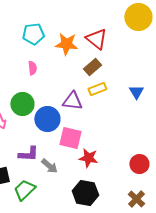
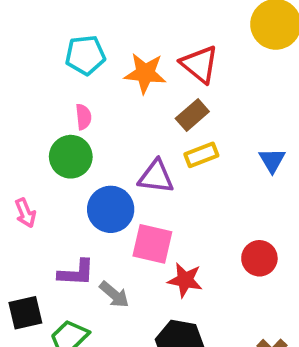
green circle: (22, 104) -> (71, 157), moved
red circle: (139, 164) -> (259, 258), moved

